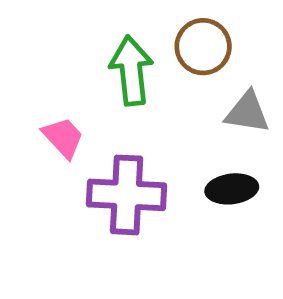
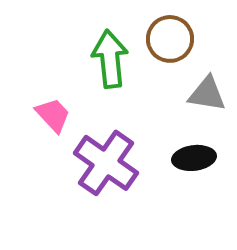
purple cross: (127, 195) -> (106, 163), turned 32

